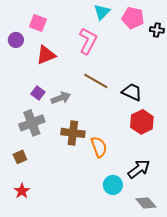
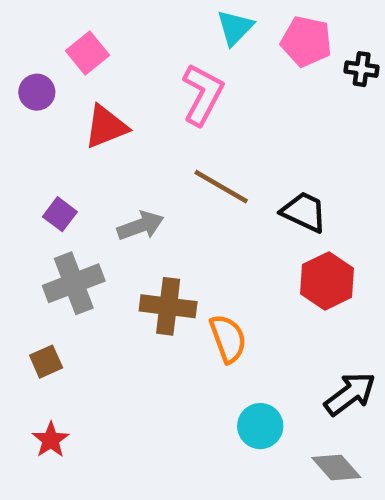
pink square: (38, 23) -> (88, 53), turned 30
purple square: (38, 93) -> (60, 214), moved
black arrow: (139, 169) -> (350, 394), moved

